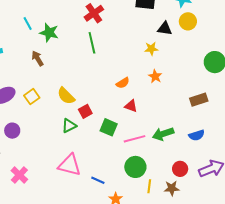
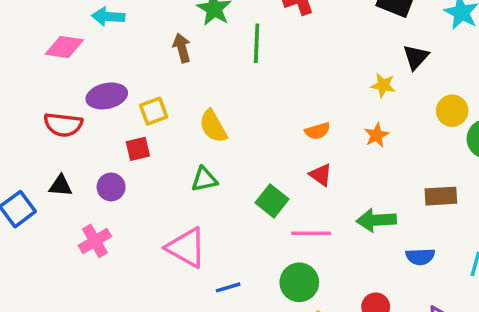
yellow circle: (188, 21) -> (452, 111), moved
black triangle: (165, 29) -> (416, 57), turned 49
green line: (92, 43) -> (257, 43), moved
red square: (85, 111) -> (138, 149), moved
purple circle: (12, 131) -> (111, 187), moved
green arrow: (163, 134) -> (376, 220), moved
blue line: (98, 180) -> (228, 287), turned -56

